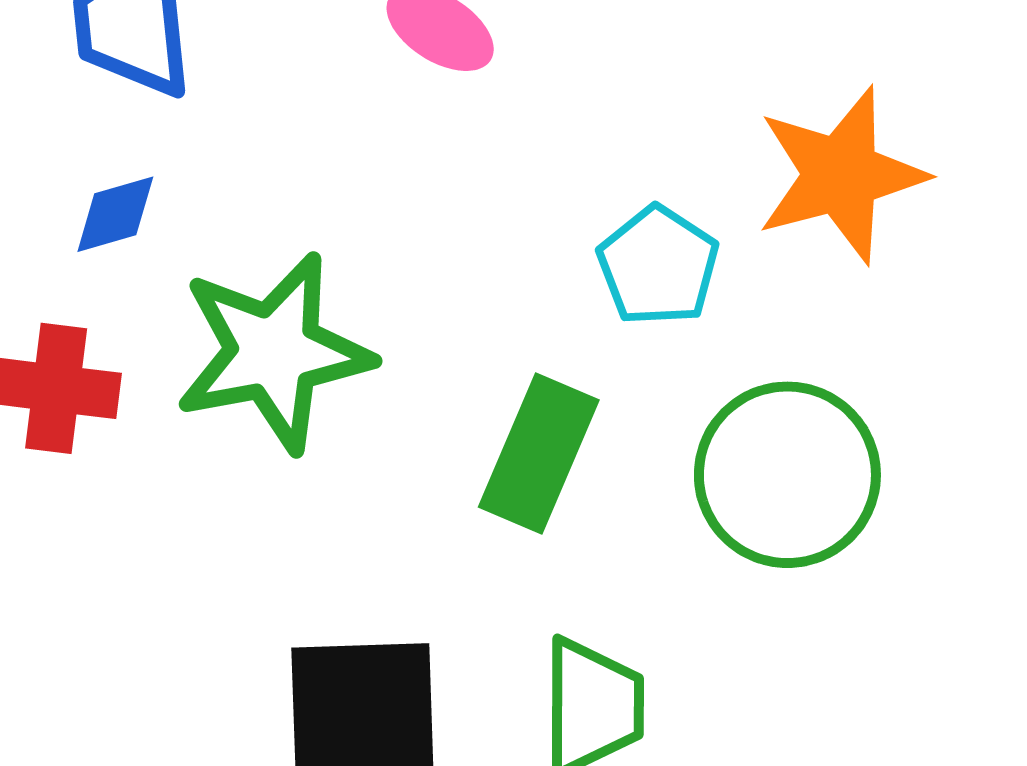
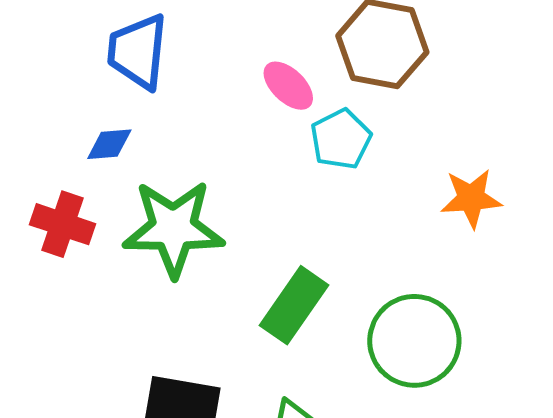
orange star: (841, 175) -> (471, 198), size x0.7
cyan pentagon: (658, 266) -> (341, 139), moved

